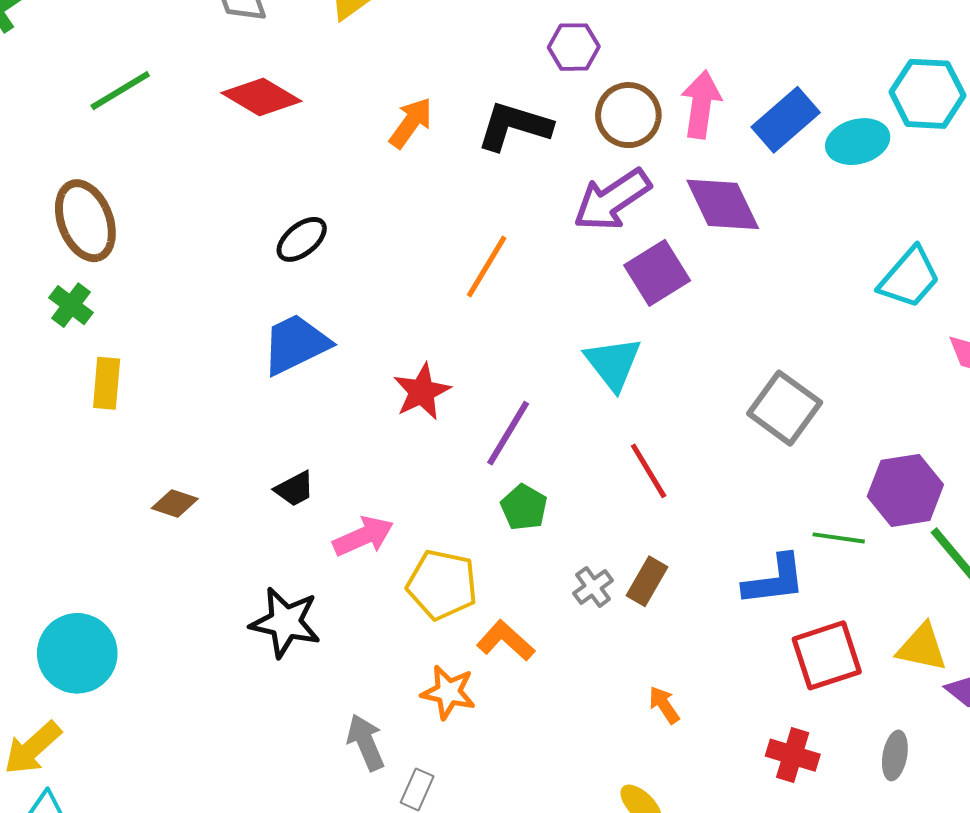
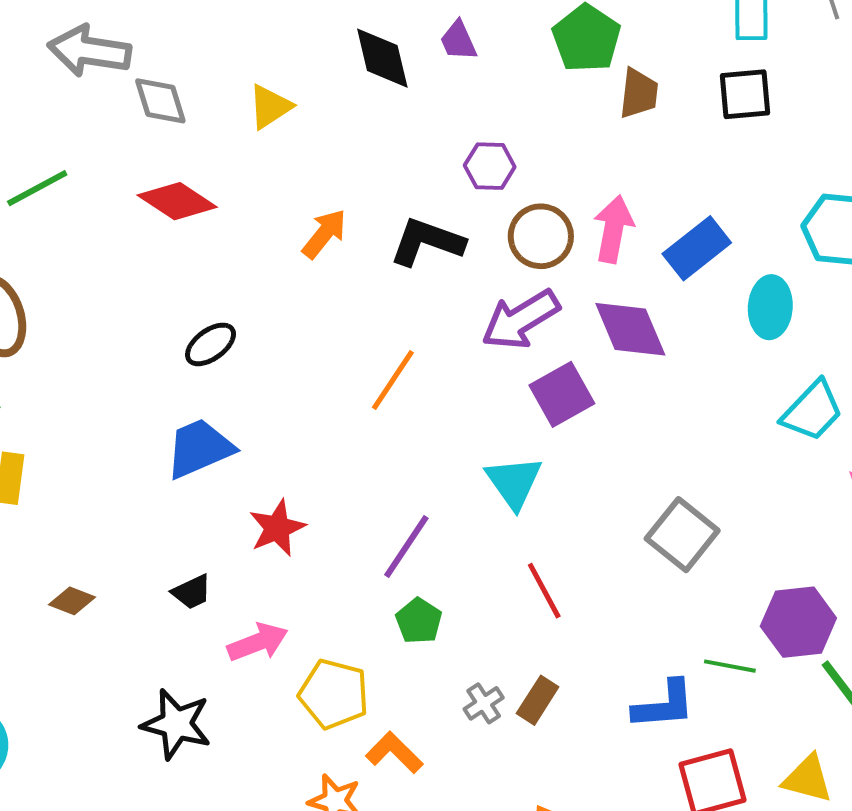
cyan ellipse: (858, 142) -> (770, 307), moved, turned -74
red star: (422, 392) -> (277, 528), moved

